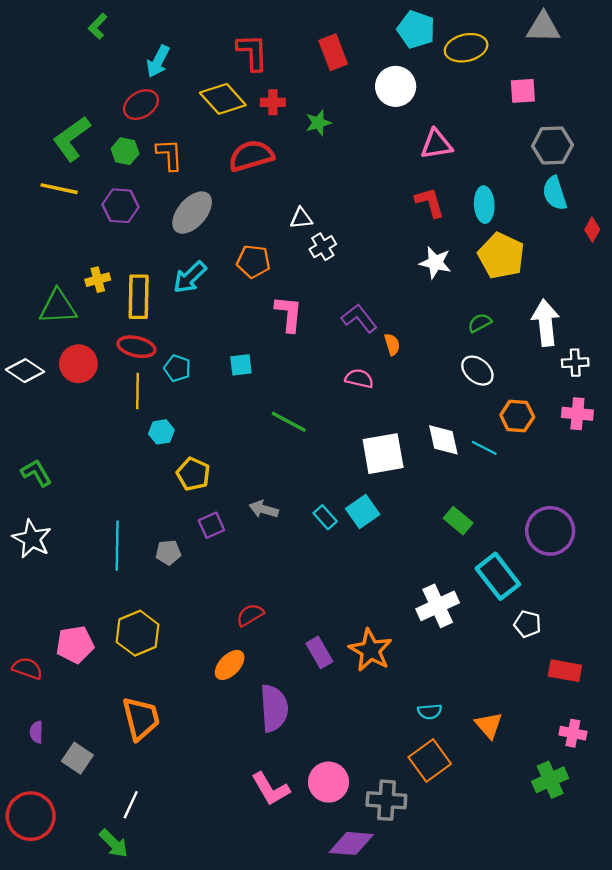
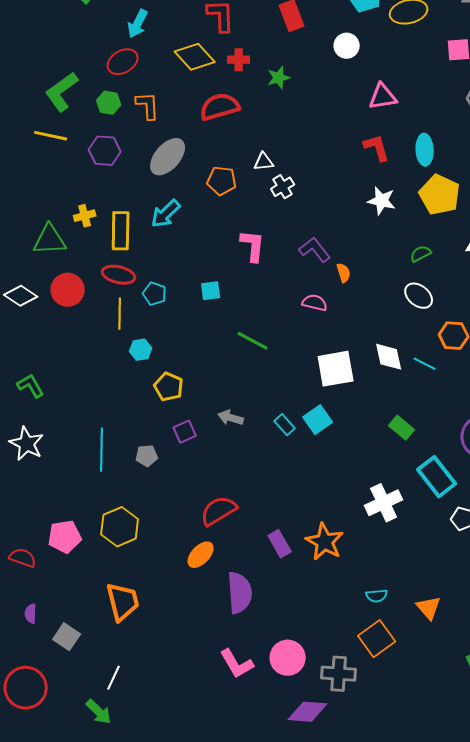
white circle: (396, 86) -> (347, 46), size x0.7
orange pentagon: (253, 261) -> (222, 181), moved
red semicircle: (250, 615) -> (219, 511), size x1.5

